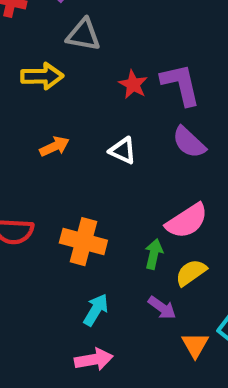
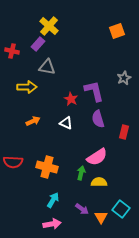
red star: (133, 84) -> (71, 99), moved
purple semicircle: (189, 142) -> (98, 119), turned 30
yellow semicircle: (191, 273) -> (99, 182), turned 35
purple arrow: (162, 308) -> (82, 209), moved

